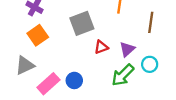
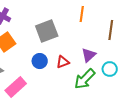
red triangle: (101, 47) -> (63, 62), moved
blue circle: (74, 80) -> (40, 61), moved

